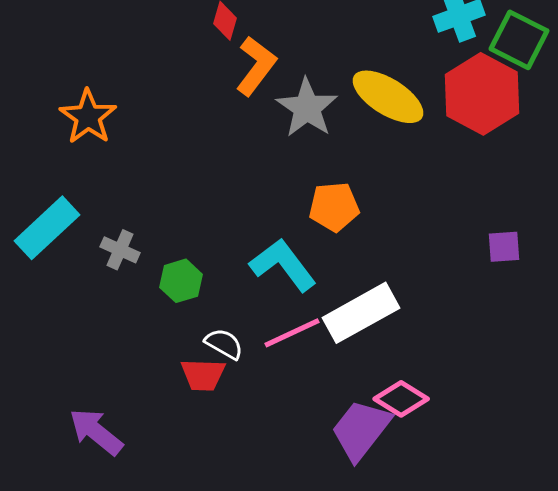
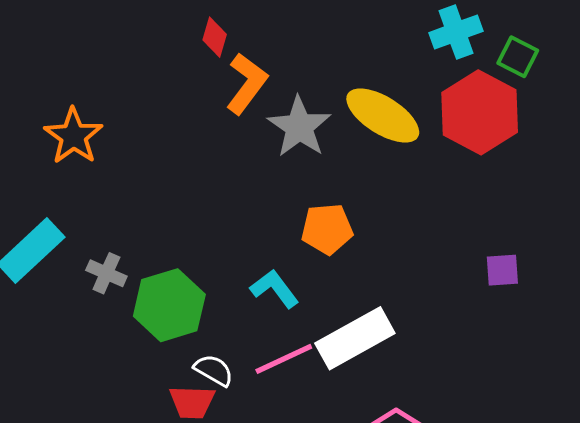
green square: (519, 40) -> (518, 57), size x0.7
cyan L-shape: (283, 265) -> (275, 289), size x0.7
green hexagon: (181, 281) -> (169, 305), size x1.6

